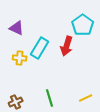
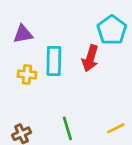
purple triangle: (17, 28) -> (23, 34), turned -35
cyan rectangle: (40, 48) -> (54, 61), turned -30

